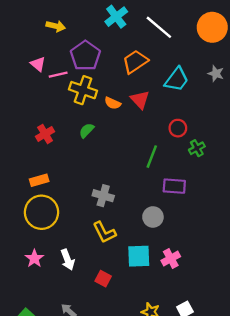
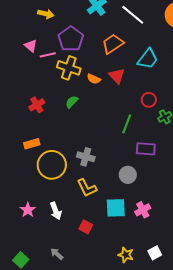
yellow circle: (41, 212) -> (52, 165), moved

